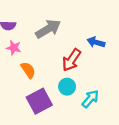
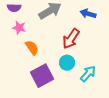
blue arrow: (96, 42) -> (88, 14), moved

